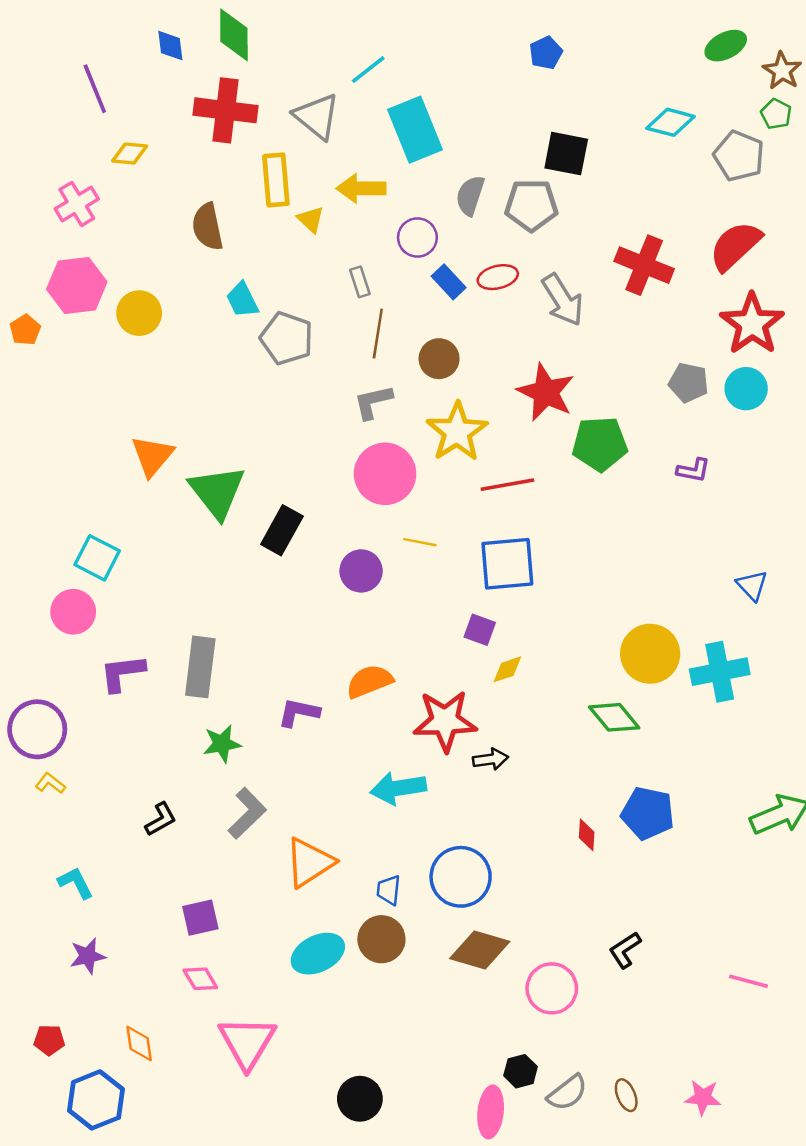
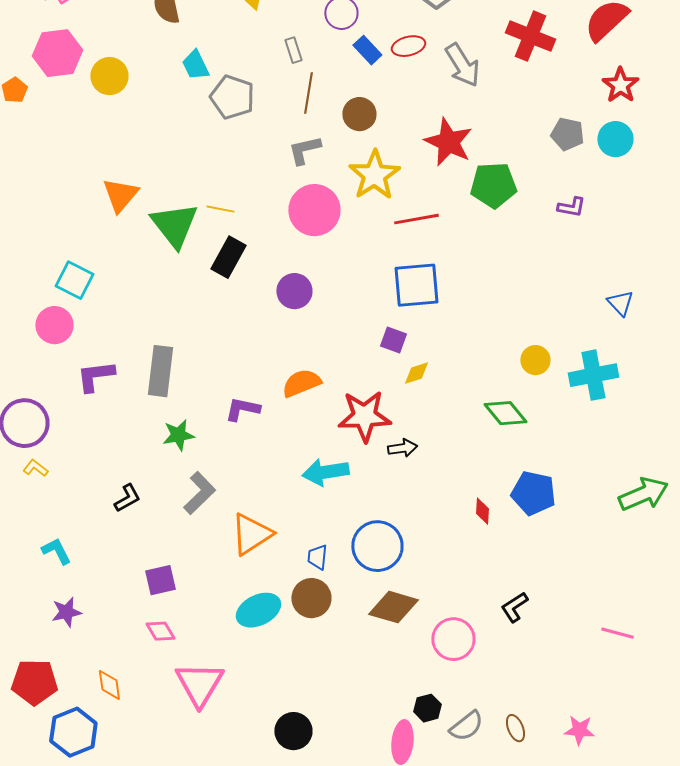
red star: (752, 324) -> (620, 85), size x0.7
yellow line: (420, 542) -> (220, 209), moved
yellow circle: (650, 654) -> (535, 360), size x0.6
red pentagon: (49, 1040) -> (34, 682), size x1.8

